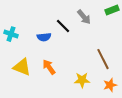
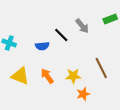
yellow star: (82, 80) -> (73, 76), moved
orange star: (110, 85) -> (83, 94), moved

